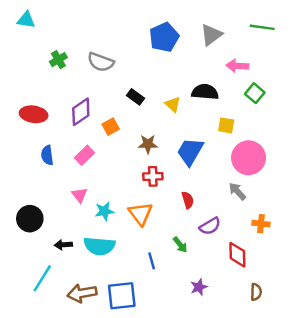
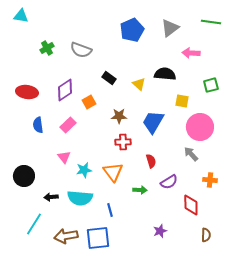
green square: (255, 93) -> (211, 85), moved, turned 35
green arrow: (180, 245) -> (140, 190), moved, turned -48
blue line: (152, 261) -> (110, 210), moved

